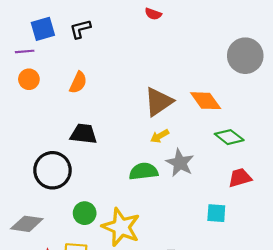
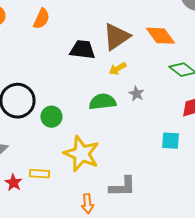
black trapezoid: (84, 134) -> (82, 50), moved
gray star: (180, 163) -> (136, 94), size x0.6
green circle: (85, 213) -> (51, 117), moved

